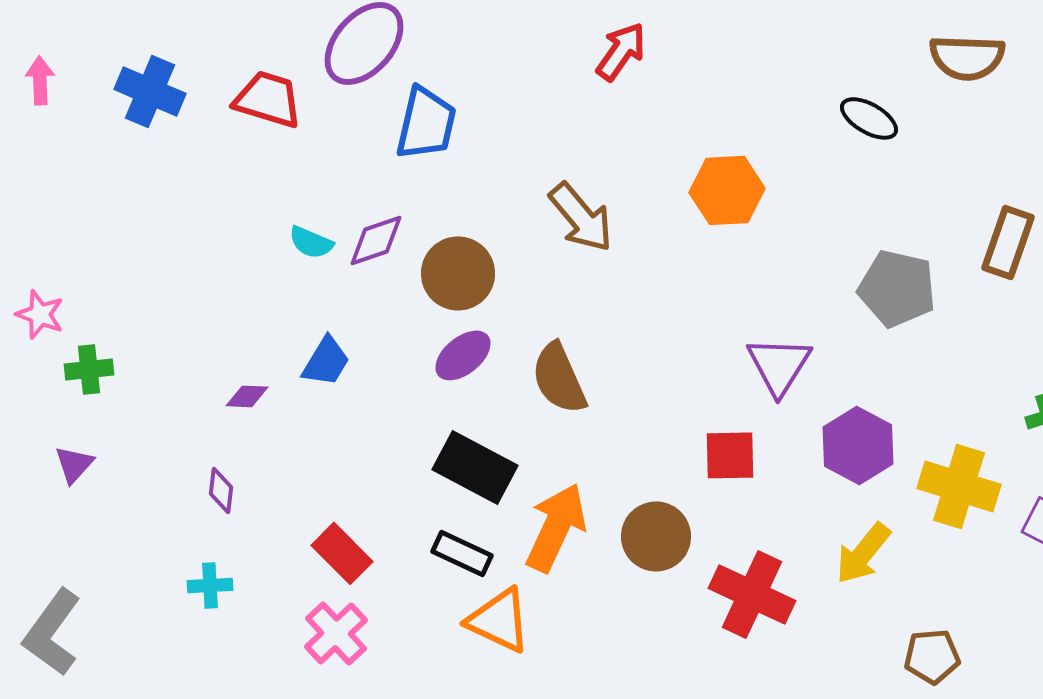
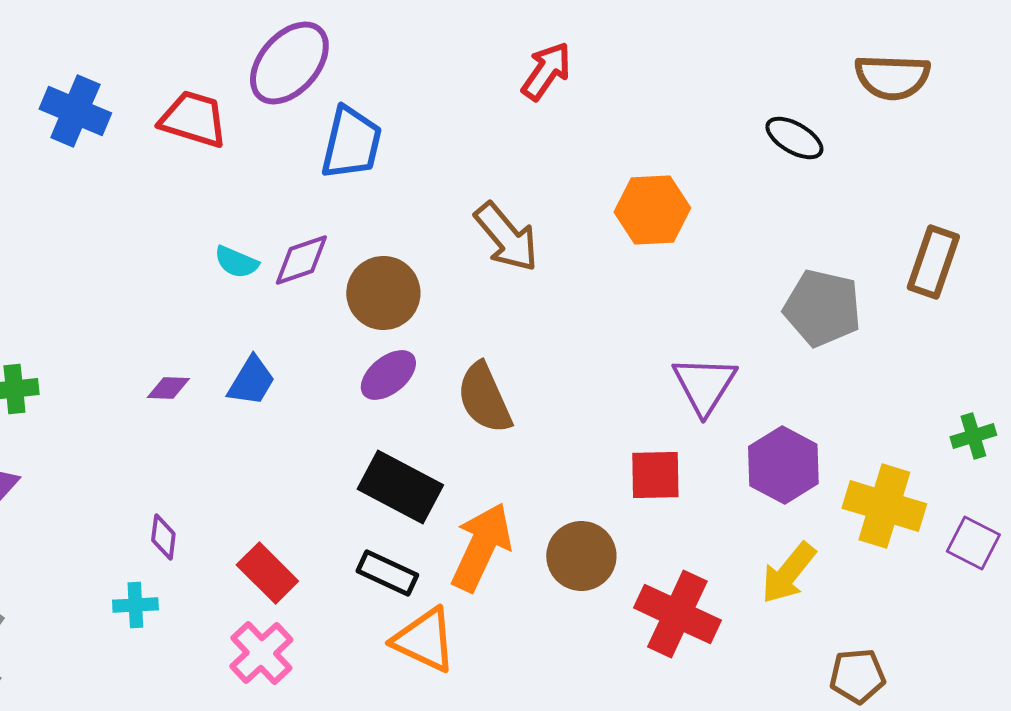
purple diamond: (247, 396) -> (168, 388), moved
purple diamond: (221, 490) -> (163, 537), moved

